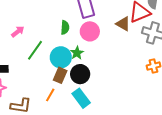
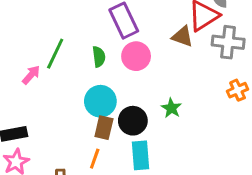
green line: (35, 50) -> (55, 54), moved
green star: (77, 53) -> (171, 108), moved
cyan rectangle: (81, 98) -> (140, 155), turned 42

